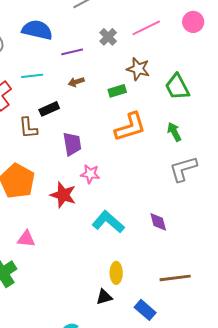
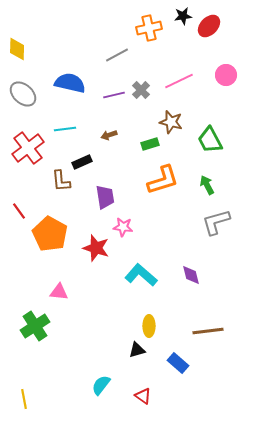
purple line: (72, 52) -> (114, 95), moved

